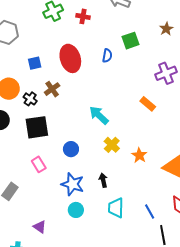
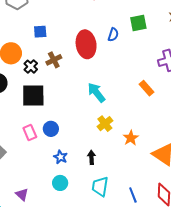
red ellipse: (70, 58) -> (86, 44), moved
blue circle: (71, 149) -> (51, 129), moved
blue star: (73, 184) -> (60, 157), size x0.6

